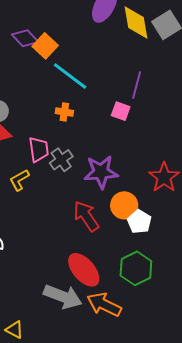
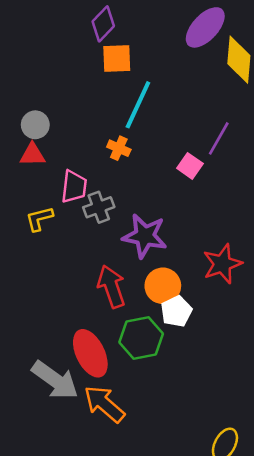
purple diamond: (25, 38) -> (103, 24), moved, turned 72
orange square: (45, 46) -> (117, 59), turned 30
cyan line: (70, 76) -> (138, 105), turned 63
green hexagon: (136, 268) -> (141, 338), moved

